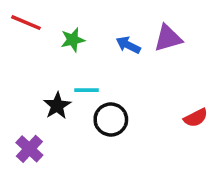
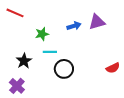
green star: (73, 40) -> (42, 34), moved
blue arrow: (128, 45) -> (74, 26), turned 136
black star: (57, 106) -> (24, 61), moved

